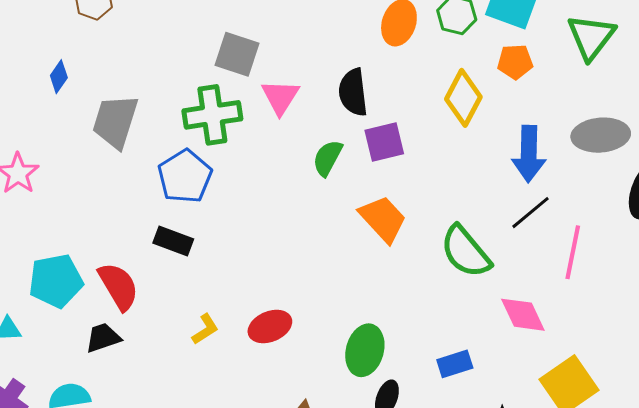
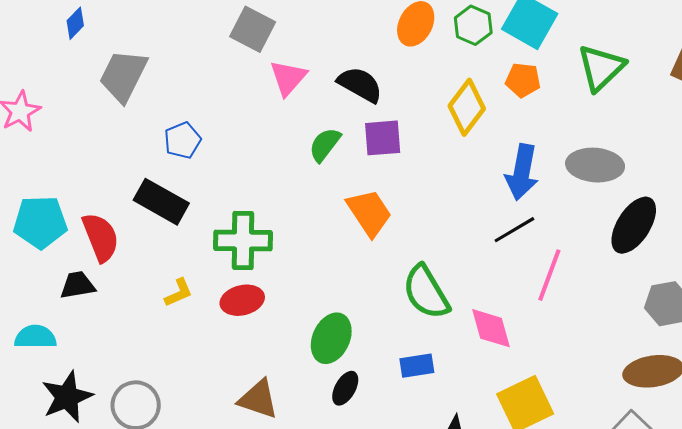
black semicircle: (353, 92) -> (360, 85), turned 117
green cross: (212, 115) -> (243, 241), moved
blue pentagon: (185, 176) -> (183, 140), size x0.7
black rectangle: (173, 241) -> (161, 202), size x1.4
green semicircle: (466, 252) -> (426, 292), moved

